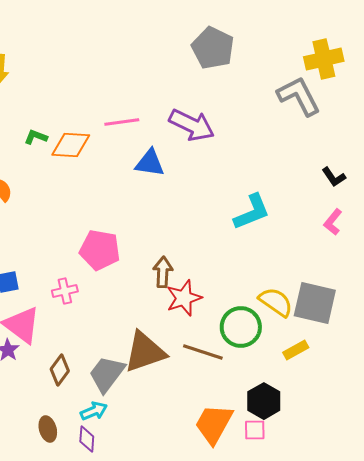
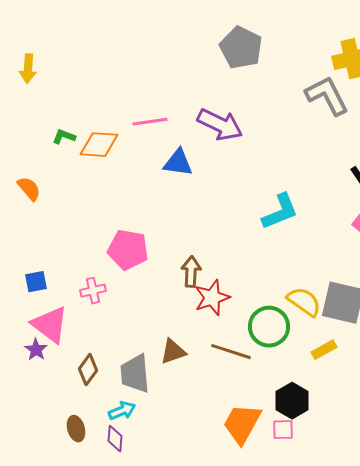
brown triangle: (145, 352) -> (173, 352), size x0.6
gray trapezoid: (107, 374) -> (135, 374), turned -42

